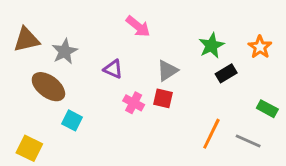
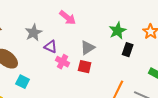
gray star: (65, 51) -> (34, 33), moved
black rectangle: (226, 73) -> (128, 50), turned -40
pink cross: (134, 103) -> (63, 62), moved

